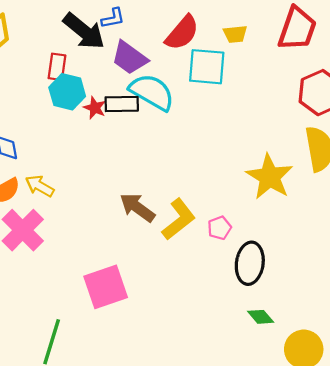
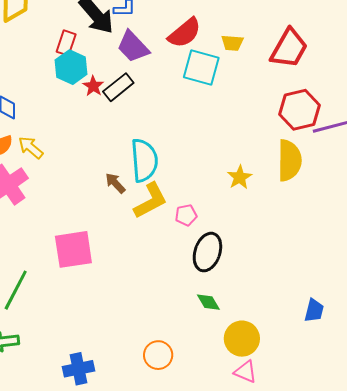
cyan semicircle: (152, 92) -> (144, 160), moved, turned 45
black rectangle: (122, 104) -> (118, 87), turned -48
yellow star: (270, 177) -> (240, 177), size x0.6
brown arrow: (137, 207) -> (115, 183), size x0.7

